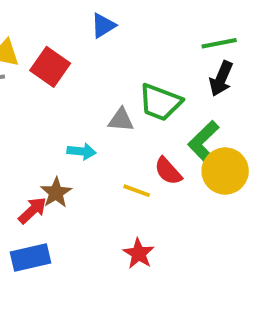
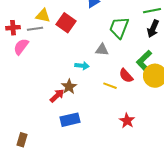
green trapezoid: (160, 102) -> (119, 28), moved, turned 90
red star: (139, 254) -> (127, 121), moved
blue rectangle: (30, 258) -> (70, 120), moved

